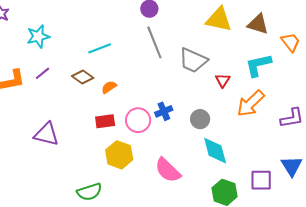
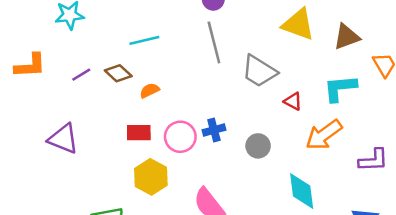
brown triangle: (258, 24) -> (347, 37), turned -45
purple line: (42, 73) -> (81, 75), moved
red triangle: (223, 80) -> (293, 101), turned -42
cyan diamond: (215, 151) -> (302, 191), moved

